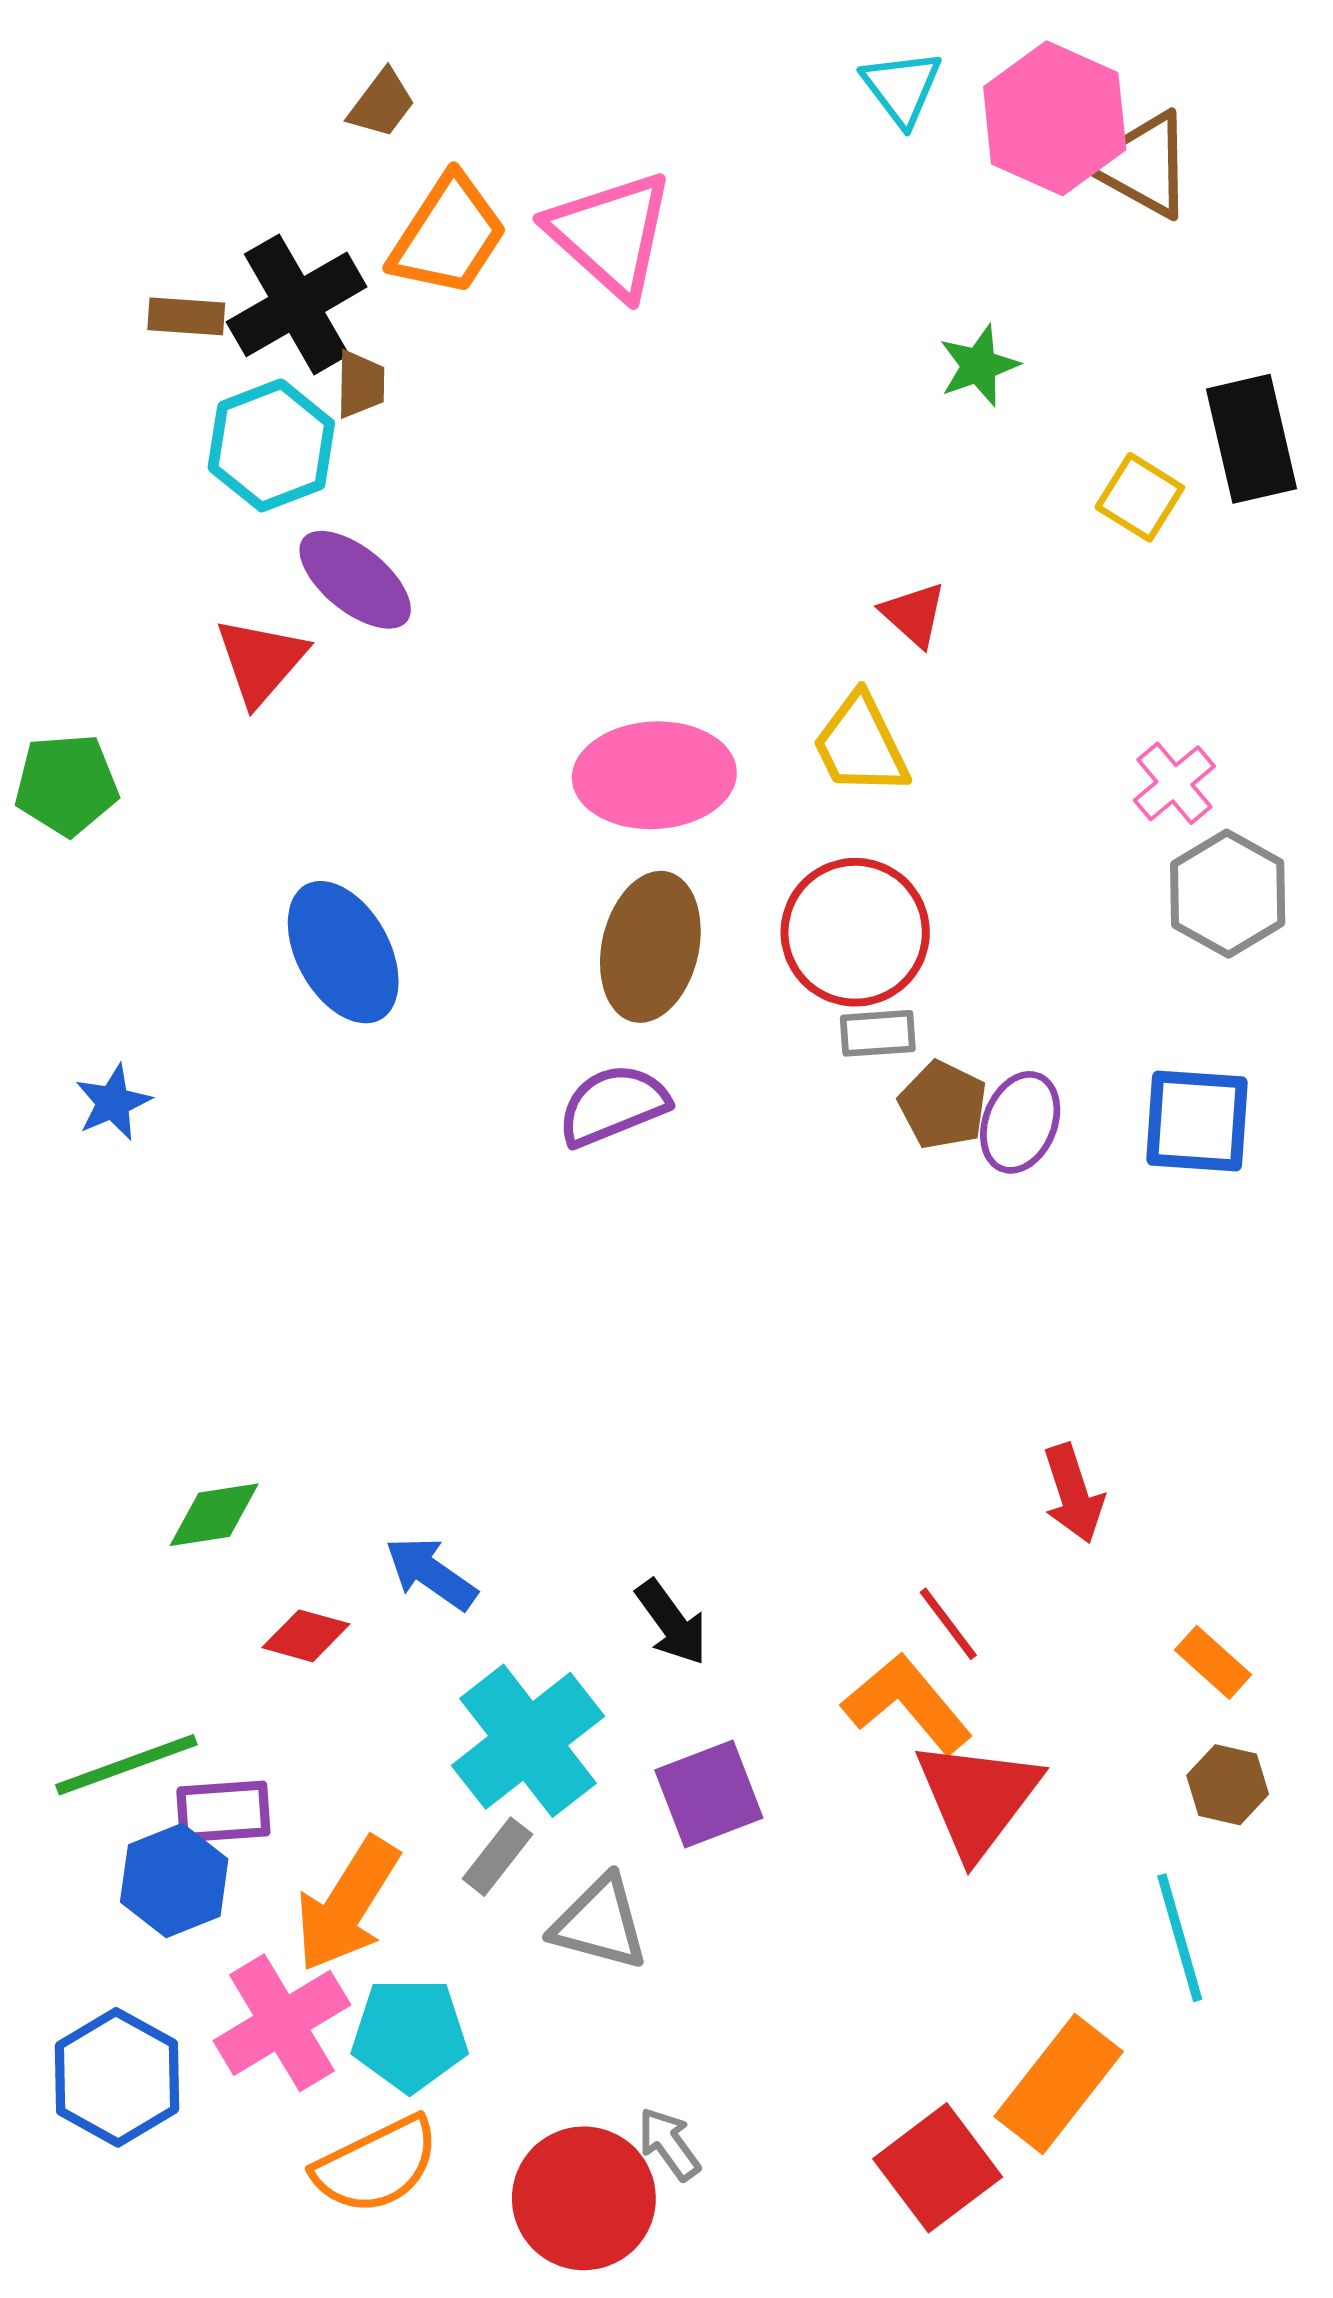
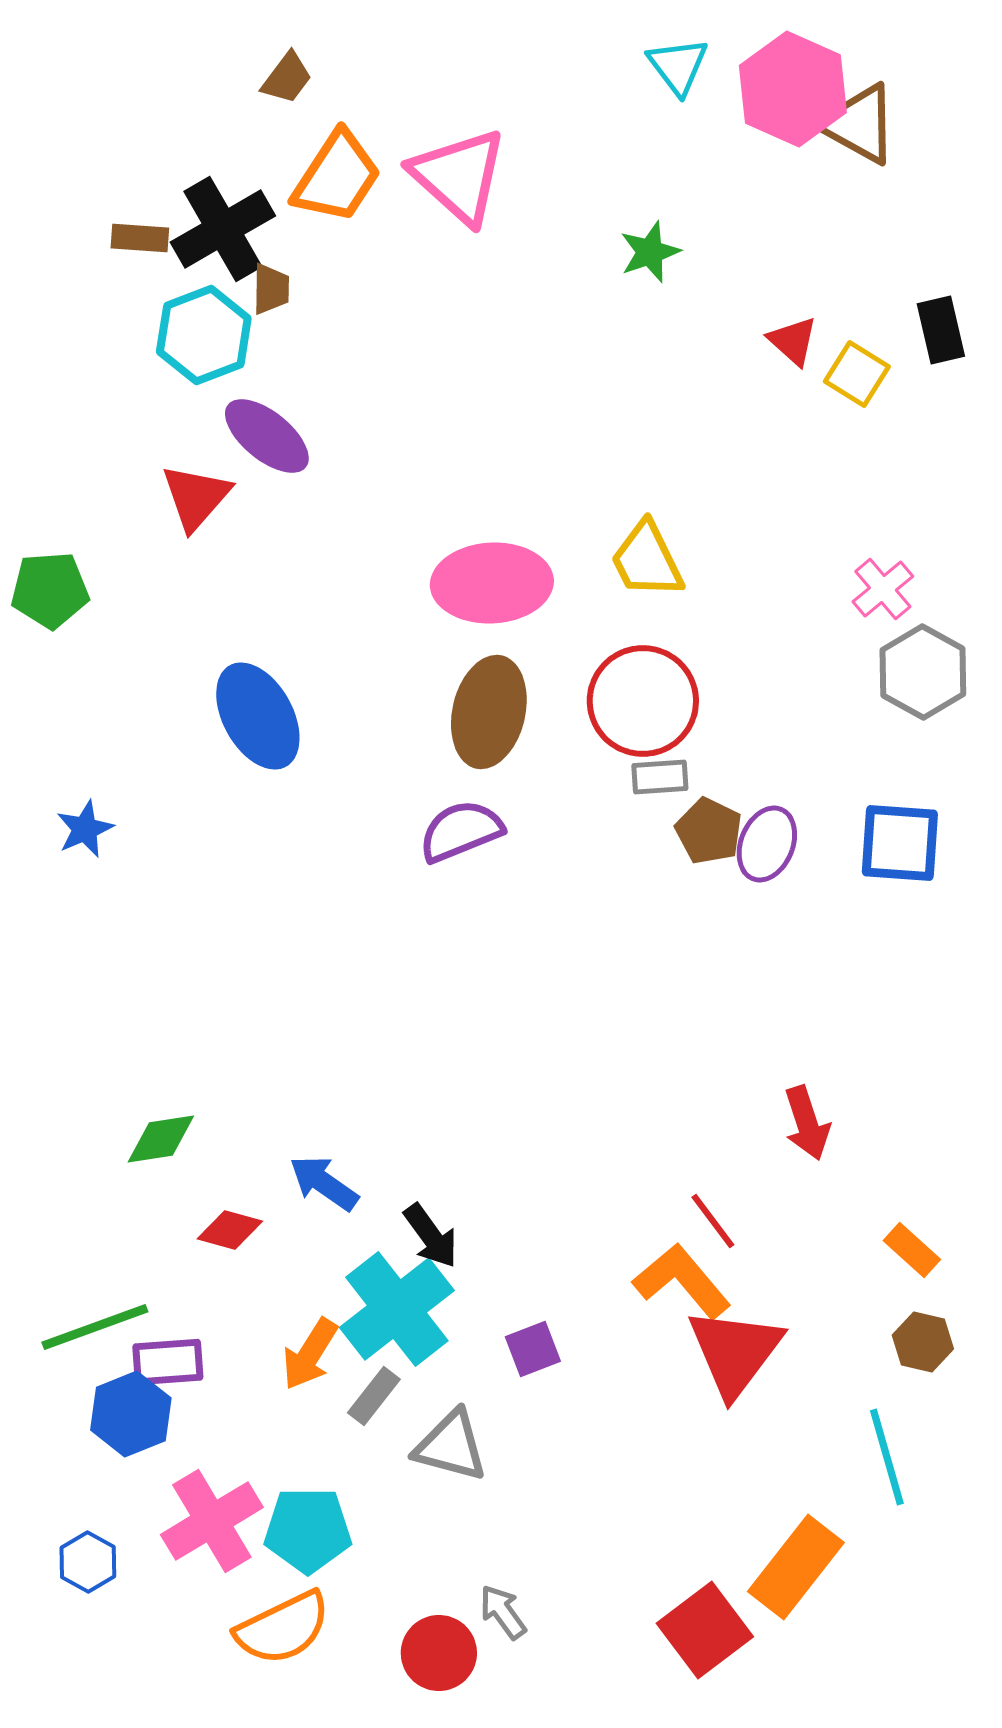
green star: (979, 366) -> (650, 252), moved
black rectangle: (1252, 439) -> (941, 330), size x0.7
red triangle: (914, 614) -> (793, 341), moved
black arrow: (672, 1622) -> (431, 1236), moved
purple square: (709, 1794) -> (533, 1349), size x0.7
orange arrow: (347, 1904) -> (310, 1354), moved, size x0.7
blue hexagon: (117, 2077) -> (88, 1562), size x0.6
red circle: (584, 2198) -> (439, 1653), size x0.7

